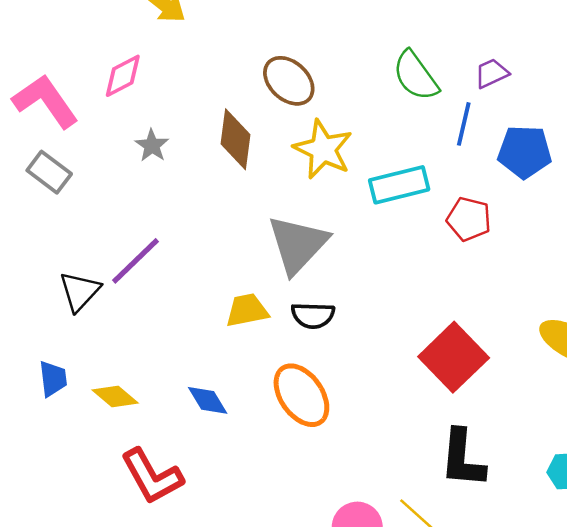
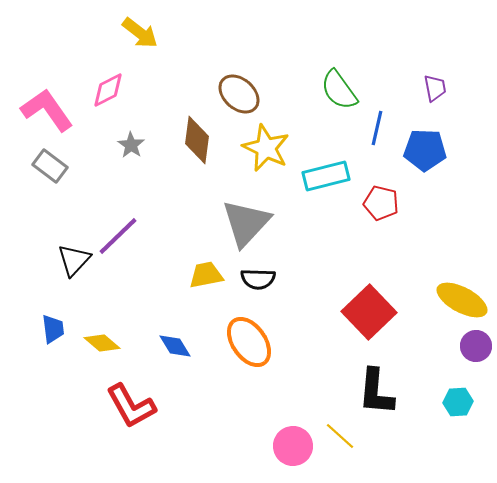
purple trapezoid: (492, 73) -> (435, 88), moved, turned 104

